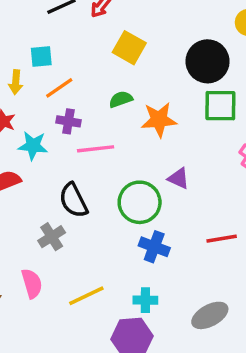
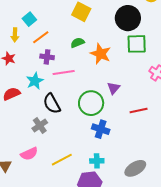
cyan square: (41, 57) -> (29, 19), turned -32
orange star: (159, 120) -> (101, 54), turned 30
cyan star: (33, 146) -> (35, 81), moved, turned -30
purple triangle: (178, 178) -> (113, 88), turned 48
red line: (222, 239) -> (139, 110), moved
pink semicircle: (32, 283) -> (29, 154), turned 84

